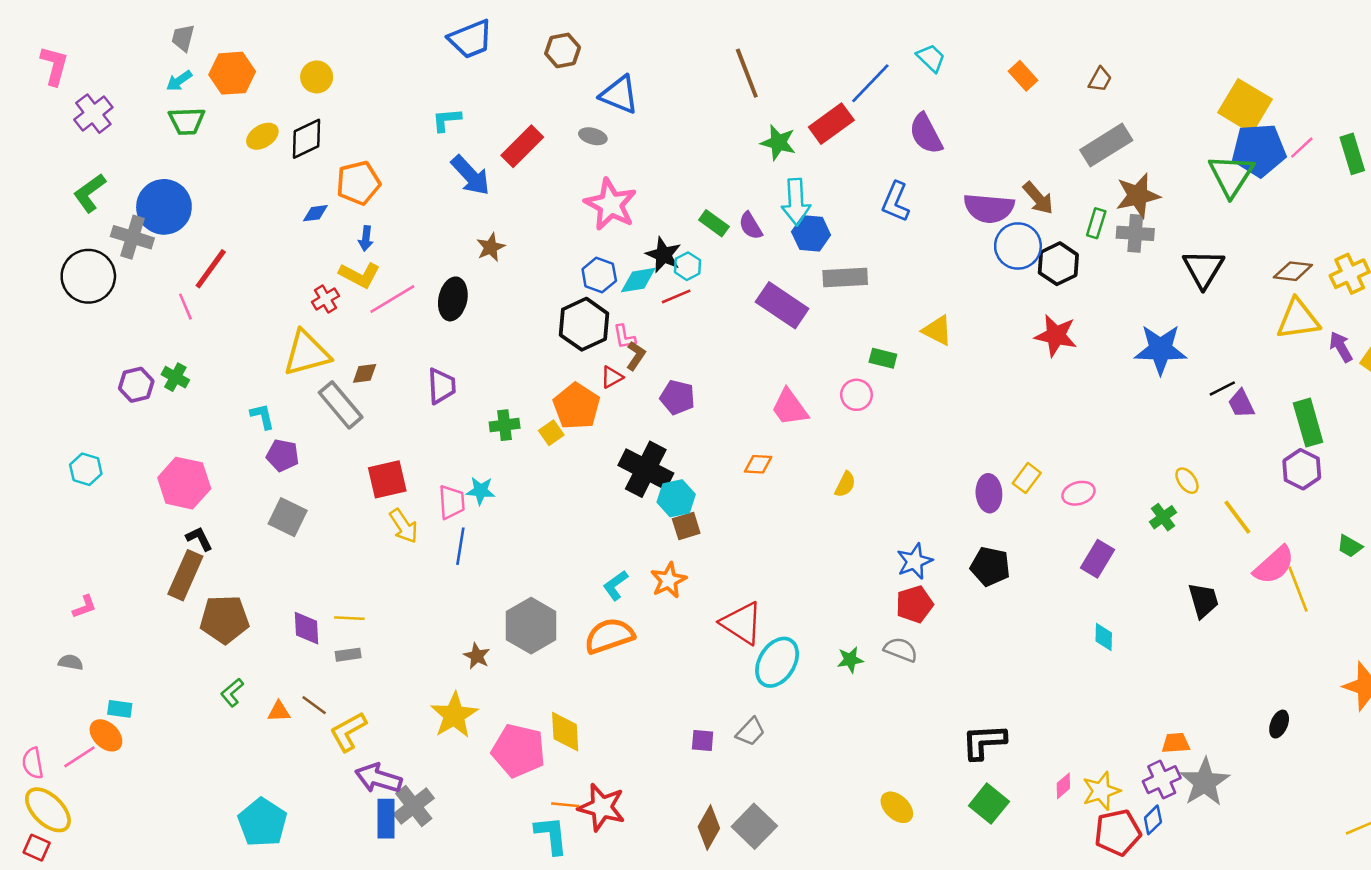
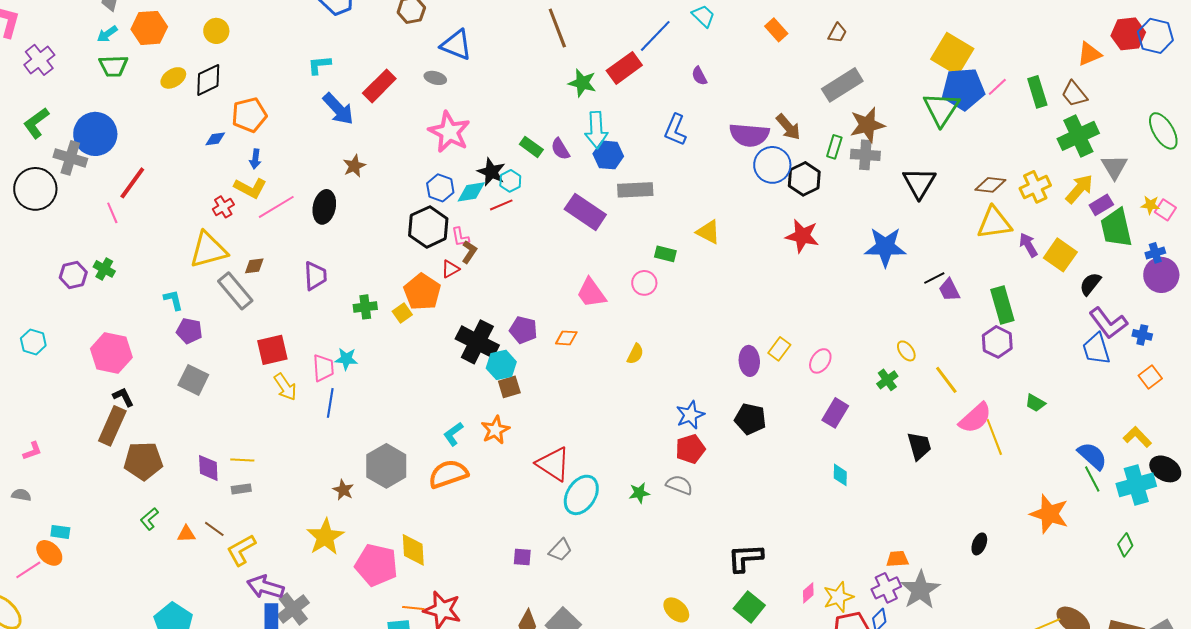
purple semicircle: (926, 134) -> (699, 76), size x0.6
purple pentagon: (677, 397) -> (523, 330), moved
pink ellipse: (1079, 493) -> (820, 361), turned -40

